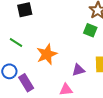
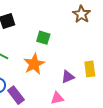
green square: (90, 30) -> (43, 38), moved

